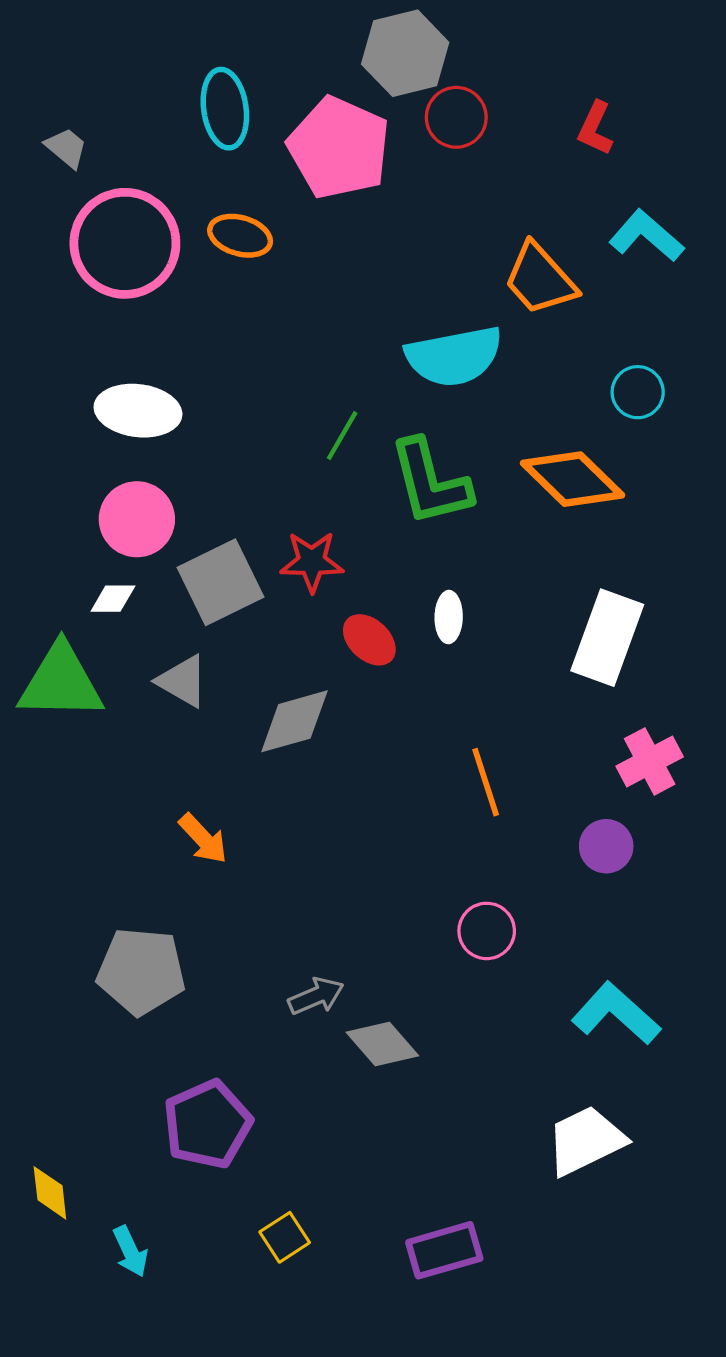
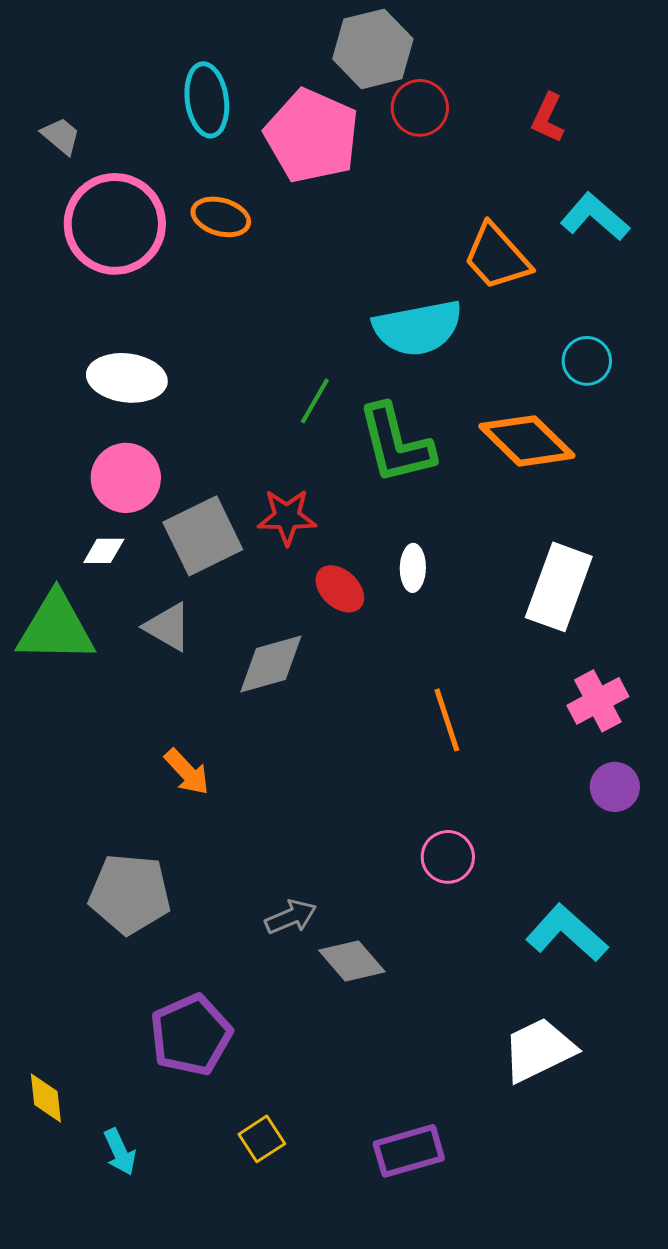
purple circle: (606, 846) -> (615, 787), moved

